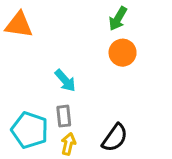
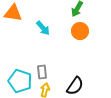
cyan arrow: (65, 80) -> (43, 28), moved

